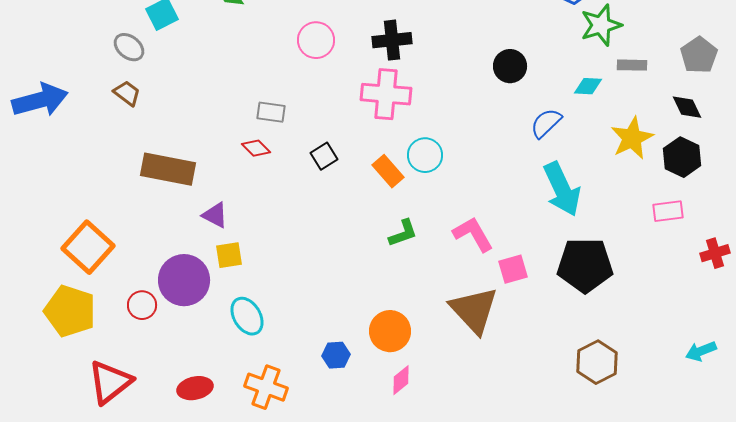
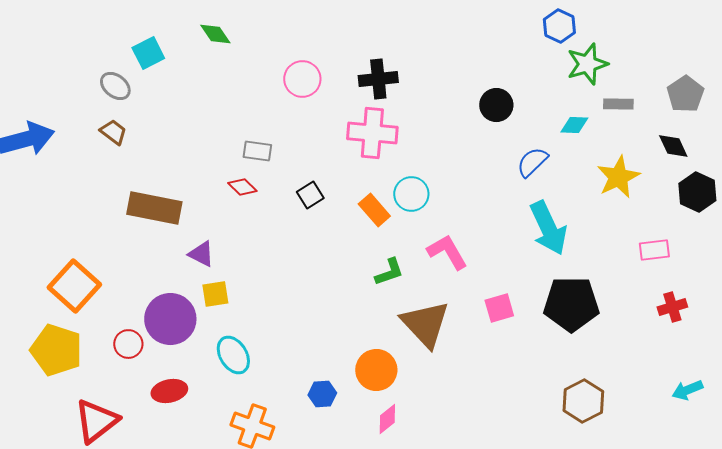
black hexagon: (682, 157) -> (697, 192), moved
pink L-shape: (473, 234) -> (447, 252), moved
red cross: (715, 253) -> (672, 307), moved
brown triangle: (474, 310) -> (425, 324), moved
red ellipse: (195, 388) -> (169, 391), moved

